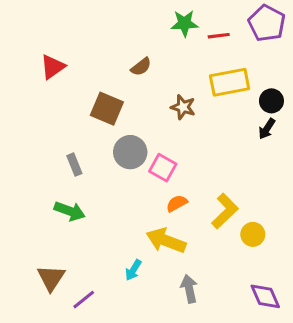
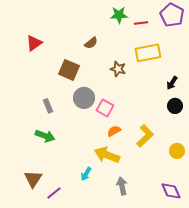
black circle: (271, 101) -> (175, 106), moved
yellow circle: (253, 234) -> (177, 151), moved

